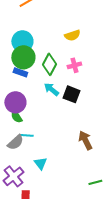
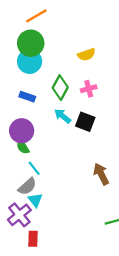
green circle: (23, 57) -> (31, 43), moved
cyan line: (26, 135) -> (34, 168), turned 48
gray semicircle: (15, 142) -> (27, 186), moved
cyan triangle: (40, 163) -> (35, 200), moved

